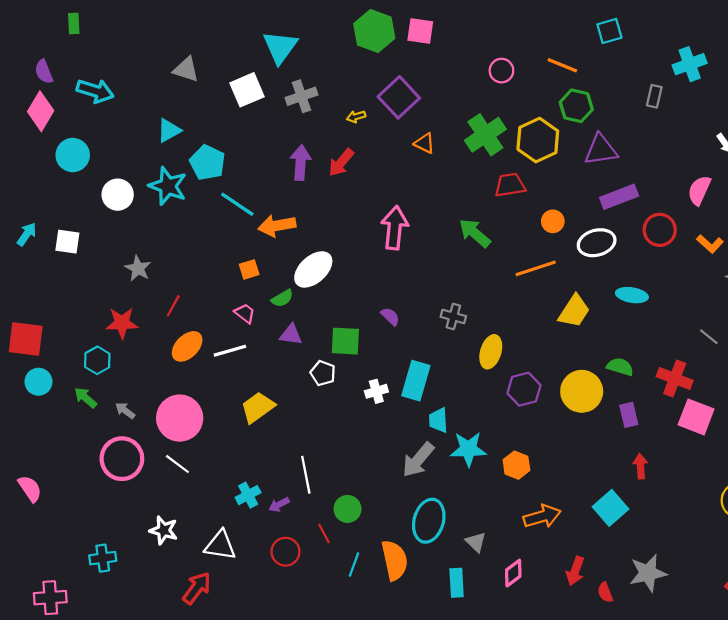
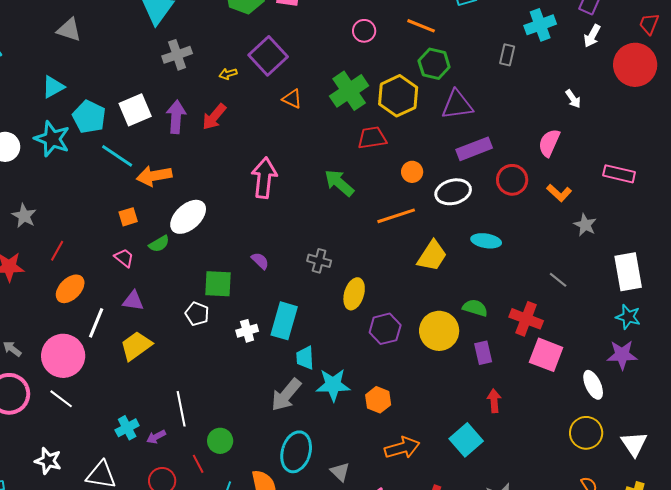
white square: (247, 90) -> (135, 110), moved
purple triangle: (291, 335) -> (133, 301), moved
white line: (230, 351) -> (96, 323), moved, turned -52

